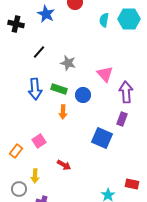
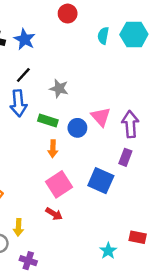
blue star: (46, 14) -> (25, 39), moved
pink triangle: (105, 74) -> (101, 117), moved
blue arrow: (35, 89) -> (18, 103), moved
pink square: (39, 141) -> (59, 184), moved, size x1.5

